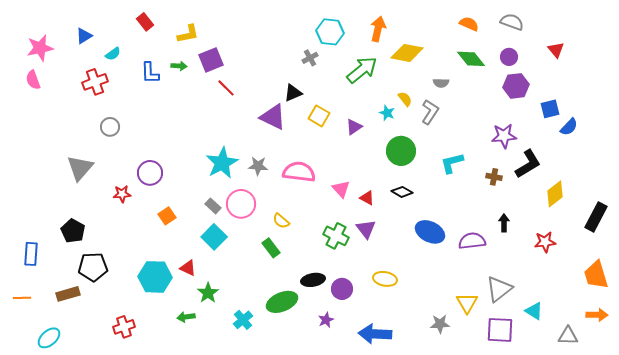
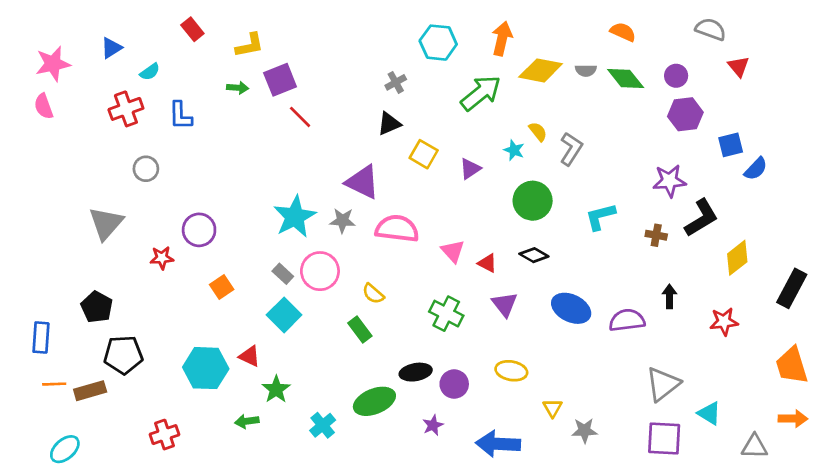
gray semicircle: (512, 22) -> (711, 29), moved
gray cross: (310, 58) -> (396, 82), moved
blue L-shape: (150, 73) -> (180, 116), moved
gray semicircle: (441, 83) -> (586, 70), moved
purple triangle: (273, 117) -> (362, 182), moved
purple triangle: (366, 229) -> (505, 304), moved
orange line: (22, 298) -> (54, 384), moved
yellow triangle: (467, 303) -> (553, 408), moved, size x0.7

